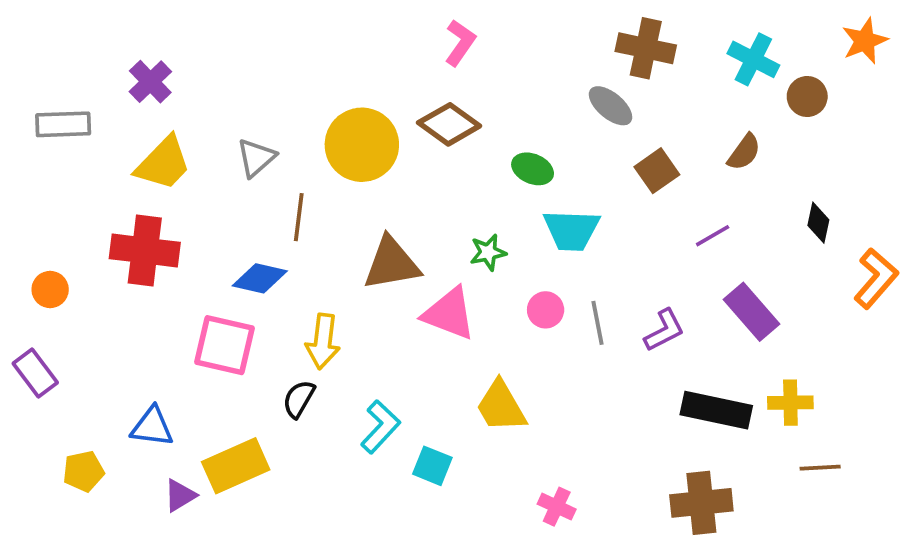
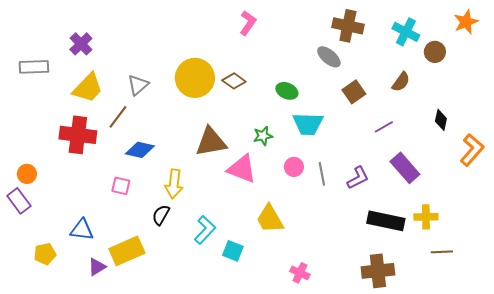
brown diamond: (449, 124) -> (234, 81), moved, size x0.7
brown line: (299, 217) -> (118, 117), moved, turned 30
orange circle: (50, 289) -> (27, 174), moved
pink square: (225, 345) -> (121, 186), size x0.6

